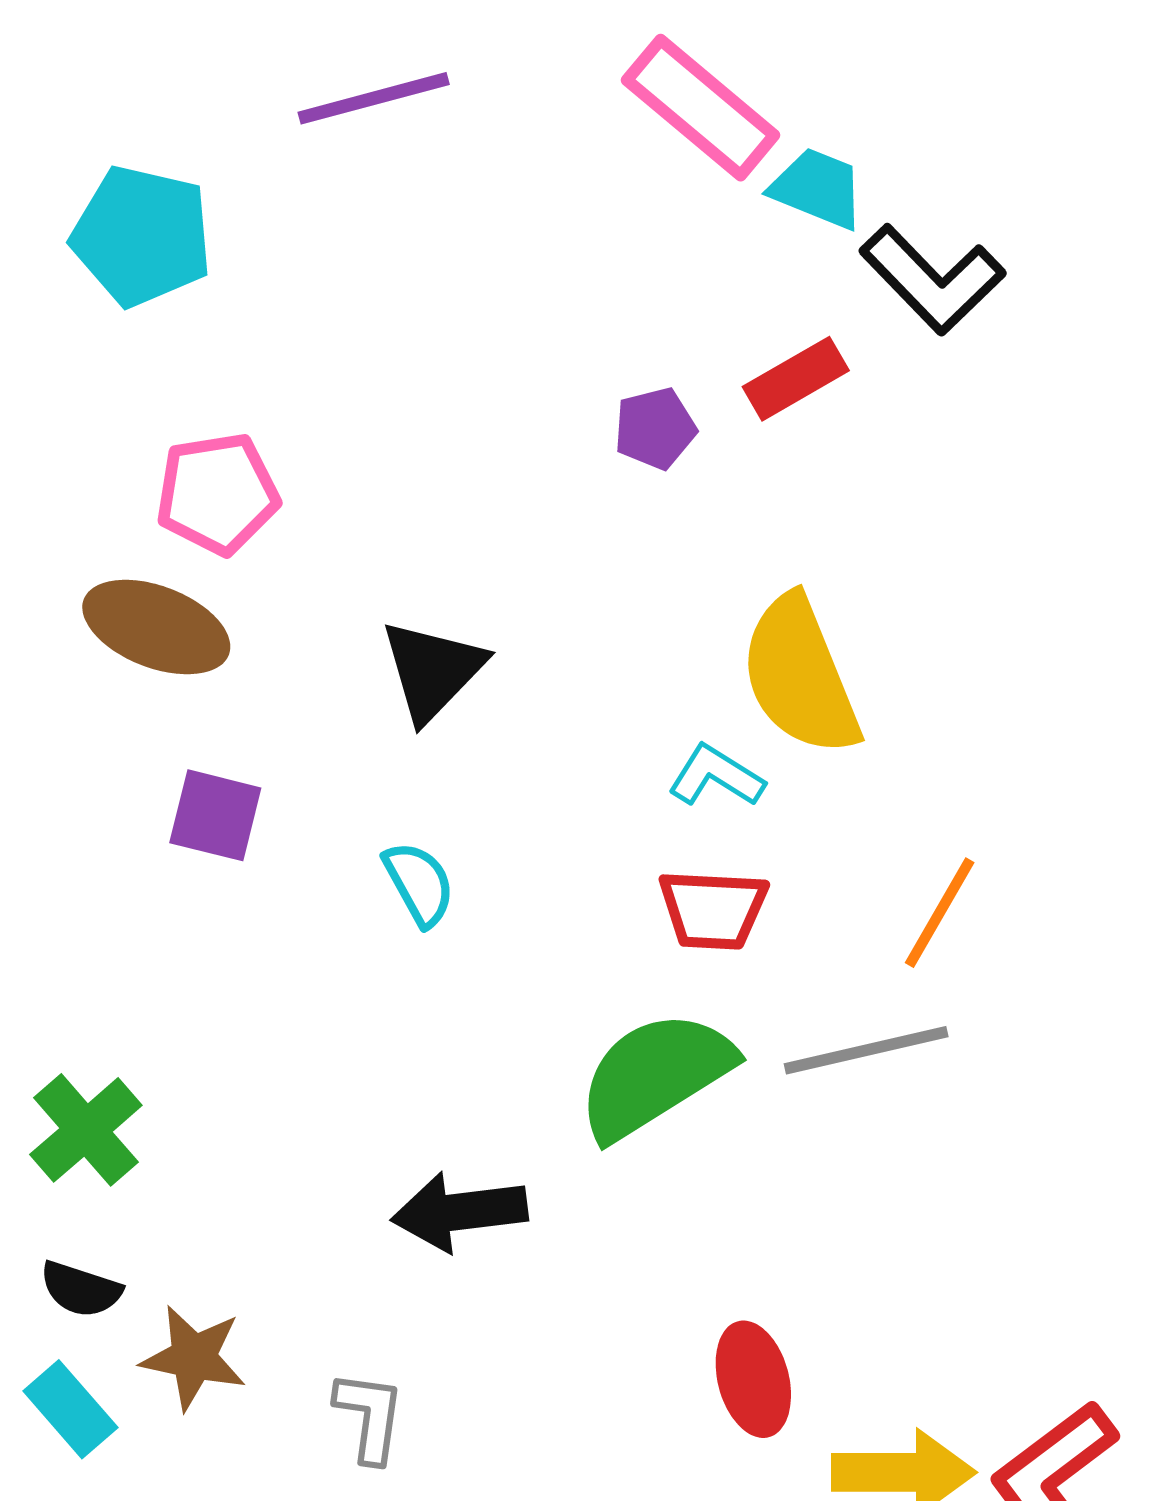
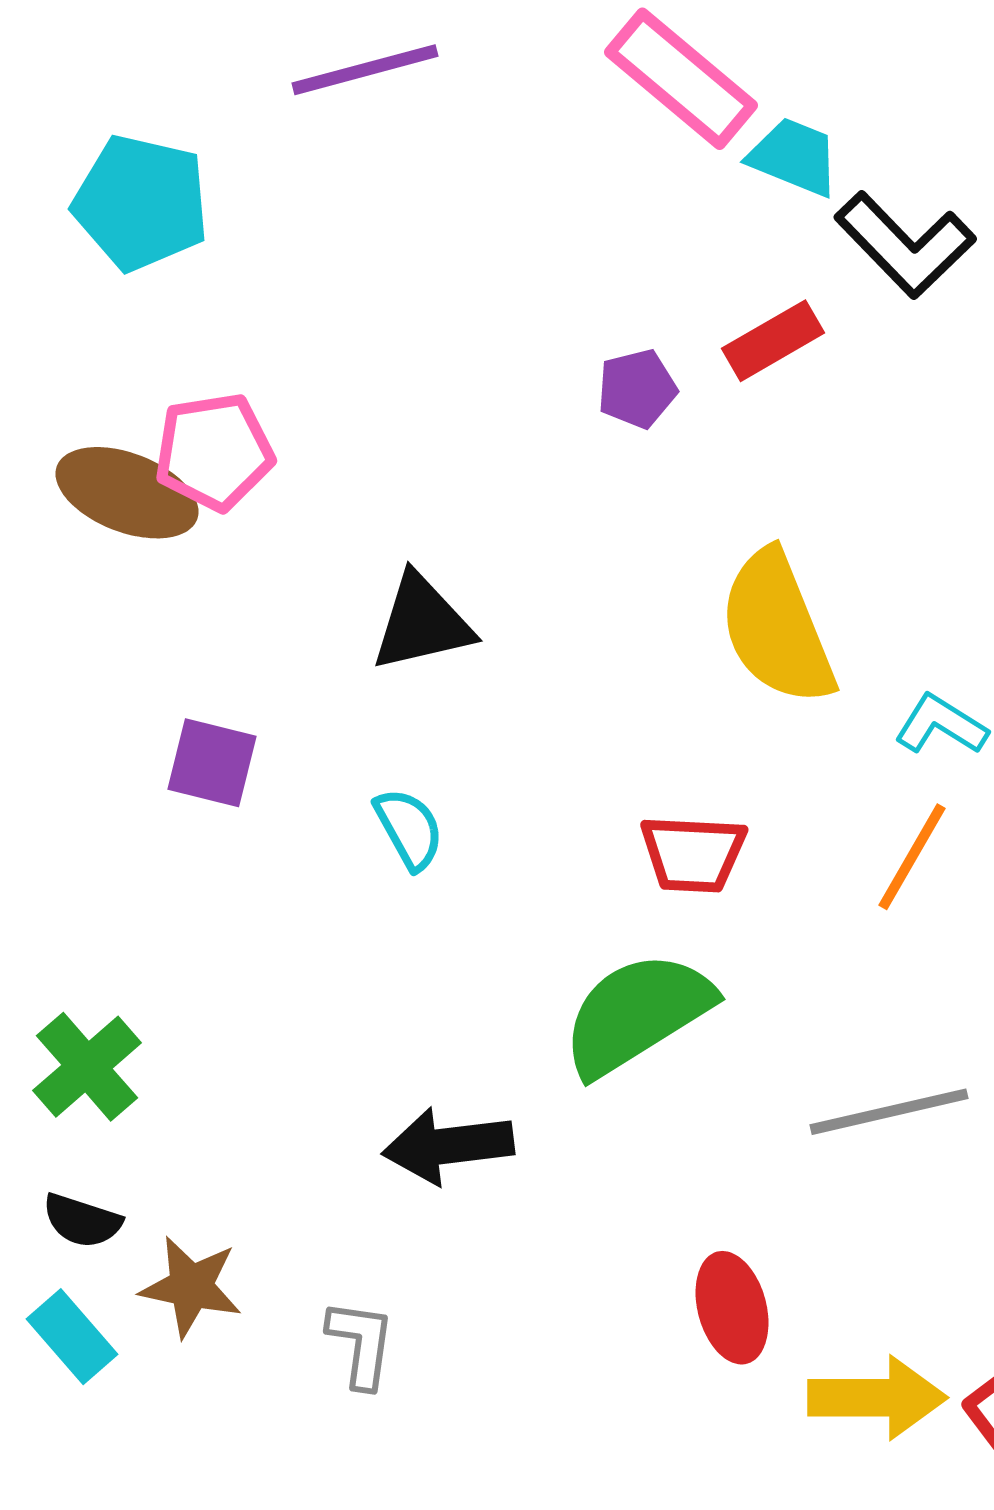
brown ellipse: (156, 627) -> (127, 493), moved
black triangle: (433, 670) -> (422, 623), turned 33
cyan L-shape: (716, 776) -> (941, 725), moved
gray line: (866, 1050) -> (889, 1112), moved

